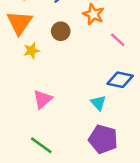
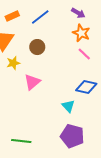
orange star: (93, 14) -> (81, 33), moved
pink triangle: (42, 99) -> (32, 82), moved
green line: (41, 145) -> (21, 141), turned -30

